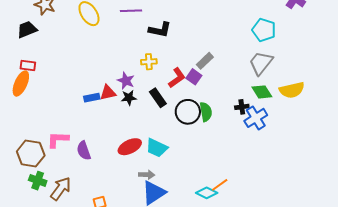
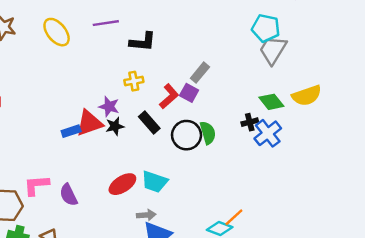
gray trapezoid: (261, 63) -> (273, 50), moved
red triangle: (108, 93) -> (89, 123), size x1.4

